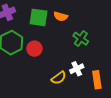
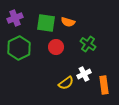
red circle: (34, 49) -> (56, 47), moved

